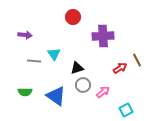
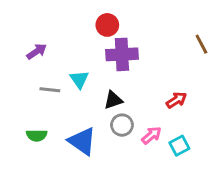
purple arrow: (25, 35) -> (37, 51), turned -40
purple cross: (103, 36) -> (122, 54), moved
brown line: (137, 60) -> (201, 44), moved
cyan square: (126, 110) -> (179, 146), moved

